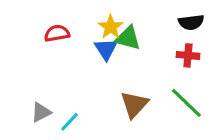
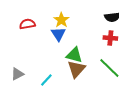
green triangle: (128, 38) -> (74, 55), moved
cyan line: (70, 122) -> (46, 80), moved

